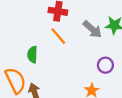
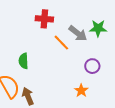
orange line: (58, 36) -> (61, 43), moved

